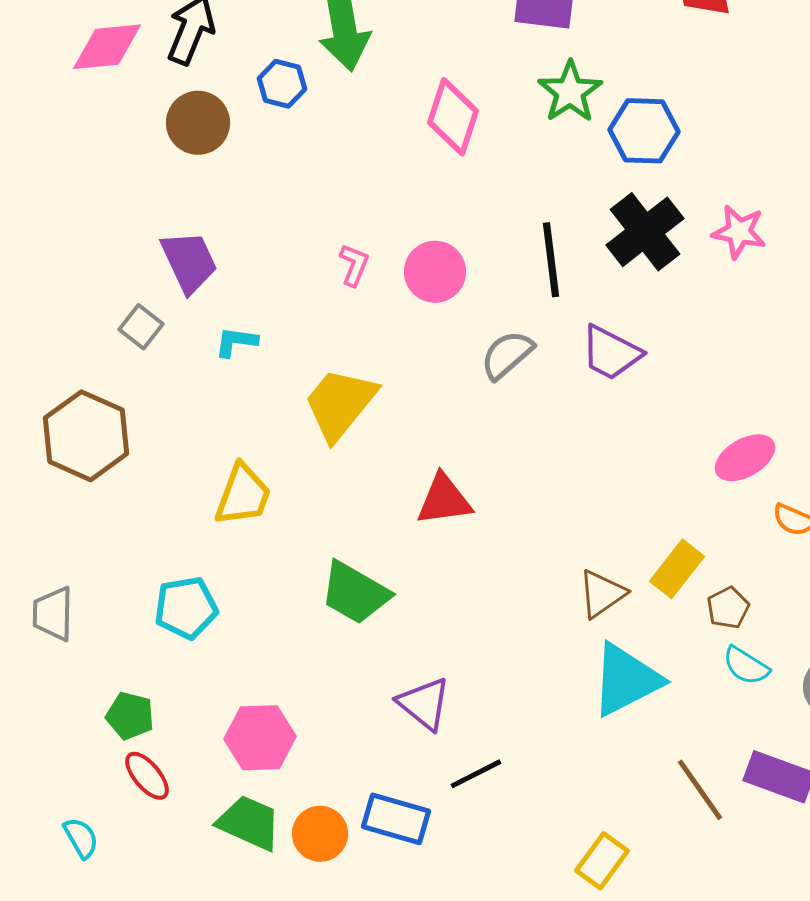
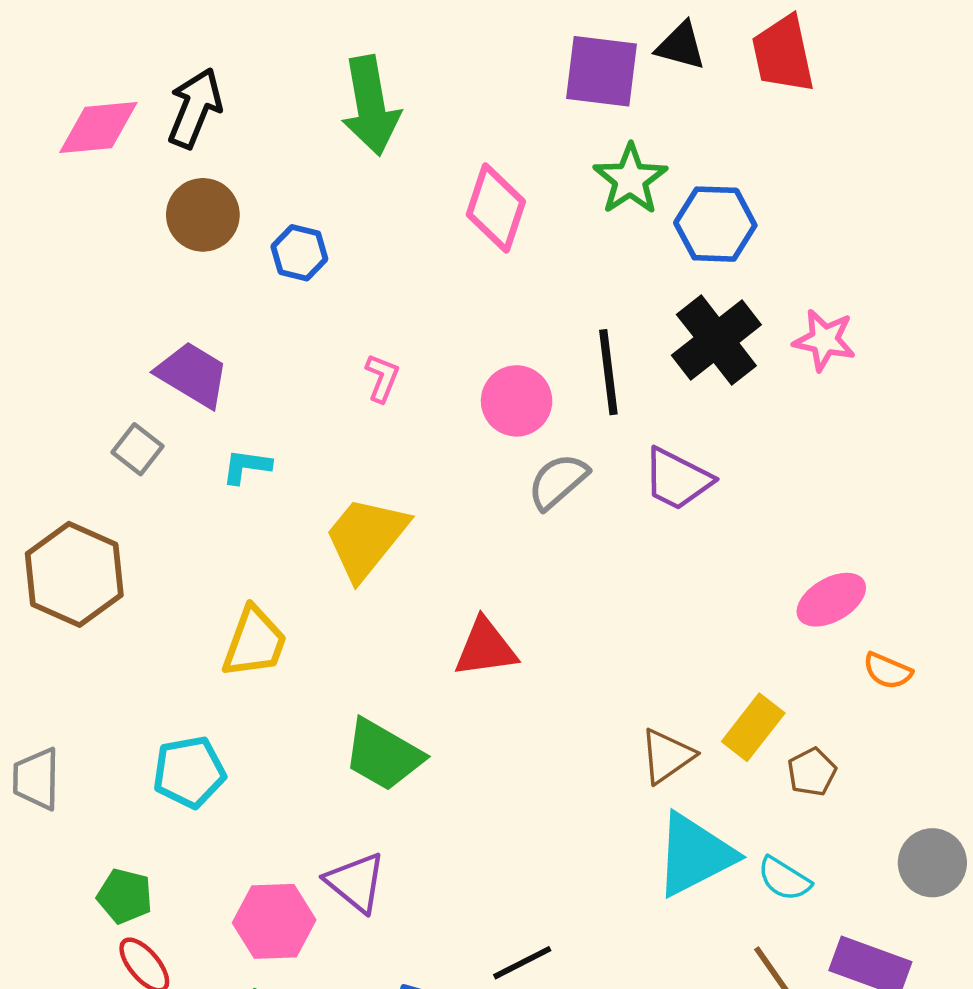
blue hexagon: (282, 84) -> (299, 253), moved
purple trapezoid: (189, 262) -> (193, 375), turned -34
pink circle: (435, 272) -> (517, 401), moved
cyan semicircle: (746, 666) -> (784, 879), moved
purple triangle: (424, 704) -> (356, 882), moved

